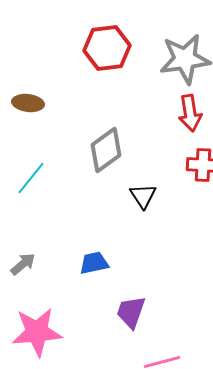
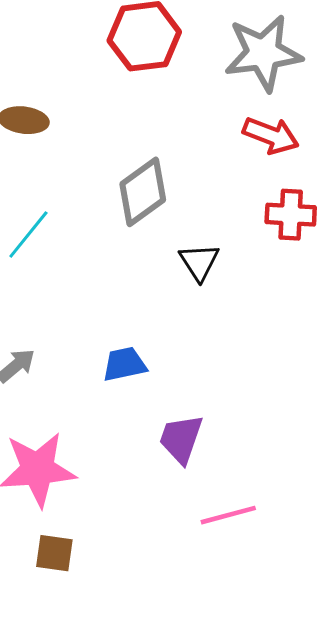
red arrow: (190, 113) -> (271, 135), turned -60

